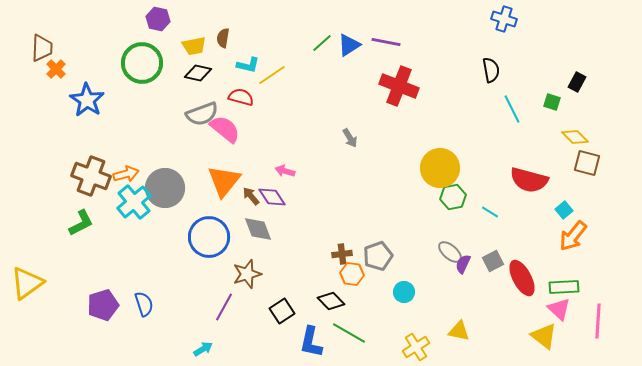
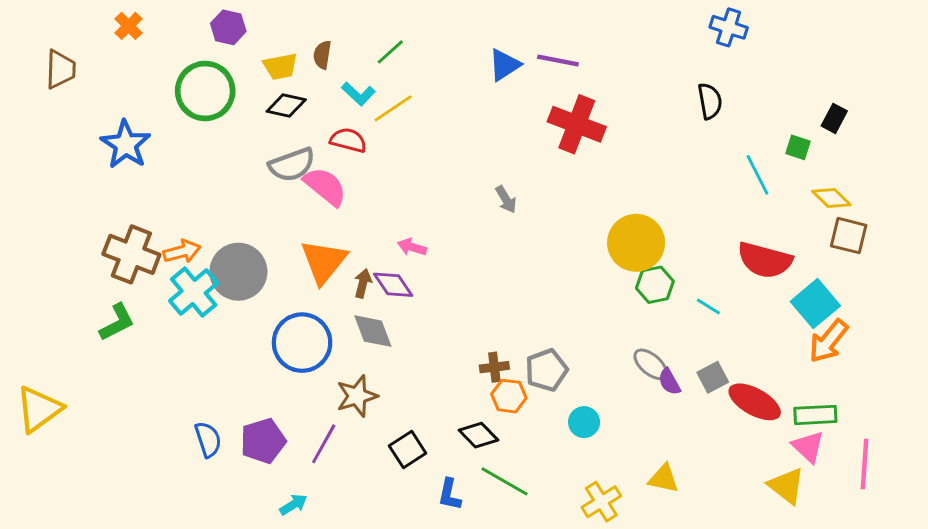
green line: (322, 43) -> (390, 52), moved
cyan L-shape: (248, 65) -> (358, 94), turned 30
orange cross: (56, 69) -> (129, 26), moved
cyan line: (512, 109) -> (758, 175), moved
brown arrow: (251, 196) -> (363, 283), turned 54
cyan square: (564, 210) -> (815, 304), size x1.8
purple semicircle: (463, 264) -> (669, 382), turned -54
red ellipse: (522, 278) -> (755, 402), turned -33
purple pentagon: (103, 305) -> (263, 441), moved
blue L-shape: (311, 342) -> (450, 494), size x0.7

